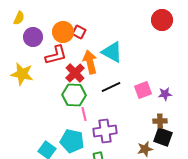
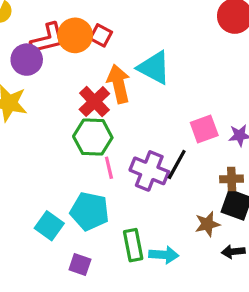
purple circle: (33, 37) -> (27, 60), moved
red L-shape: (56, 55) -> (48, 39), moved
black line: (111, 87) -> (177, 164), moved, turned -36
purple cross: (105, 131) -> (149, 171), moved, turned 30

